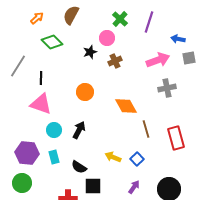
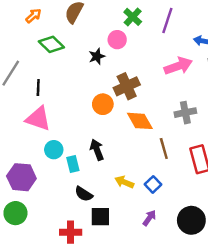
brown cross: (115, 61) -> (127, 86), moved, size x1.5
gray cross: (167, 88) -> (185, 113), moved
orange circle: (85, 92) -> (103, 104), moved
black arrow: (79, 130) -> (97, 150), moved, turned -48
cyan rectangle: (54, 157) -> (73, 164), moved

